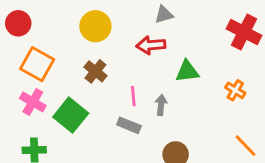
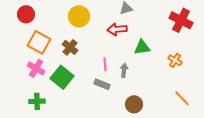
brown cross: (95, 71) -> (70, 47), moved

